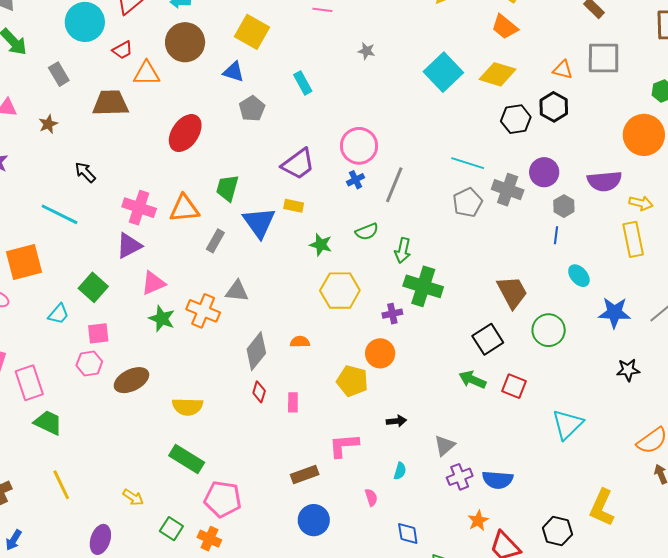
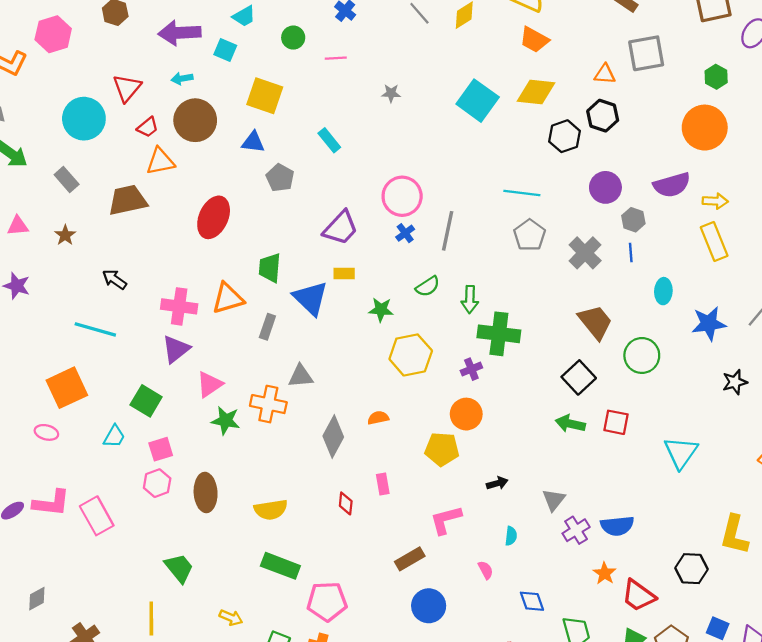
red trapezoid: (122, 50) -> (148, 127), moved
gray cross: (508, 190) -> (585, 253), moved, turned 36
cyan ellipse: (579, 276) -> (663, 291), turned 55
brown ellipse: (131, 380) -> (206, 492), turned -56
red diamond: (259, 392) -> (346, 503), moved
green trapezoid: (48, 423) -> (179, 568), moved, turned 36
yellow line: (61, 485) -> (151, 619), turned 36

